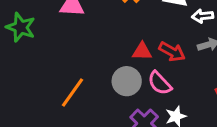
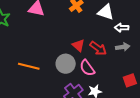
red triangle: (142, 51) -> (78, 45), turned 32
orange line: (72, 93) -> (29, 66), turned 60

